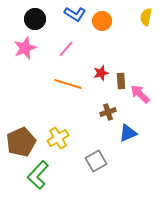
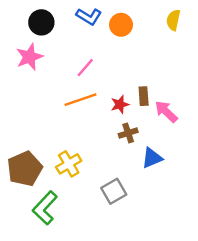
pink line: (66, 49) -> (85, 68), moved
red star: (101, 73) -> (120, 104), moved
orange line: (68, 84) -> (81, 100), turned -36

